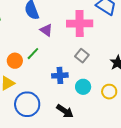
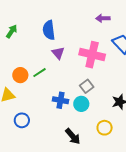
cyan circle: (83, 87) -> (81, 104), moved
blue circle: (27, 104) -> (22, 120), size x0.6
black arrow: (65, 111) -> (73, 136), moved

